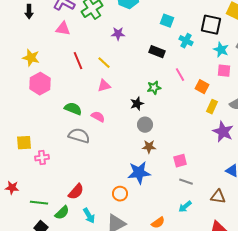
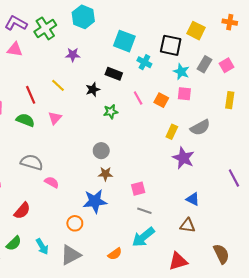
cyan square: (167, 21) -> (124, 41), size x1.5
red line: (78, 61) -> (31, 95), moved
pink triangle: (104, 86) -> (55, 118), moved, turned -32
orange square: (202, 87) -> (161, 100), moved
black star: (137, 104) -> (93, 90), moved
green semicircle: (73, 109) -> (25, 120), moved
pink semicircle: (98, 117) -> (52, 182), moved
red semicircle: (76, 192) -> (22, 211), moved
brown triangle: (218, 197) -> (188, 225), moved
cyan arrow: (185, 207) -> (143, 237), size x1.6

